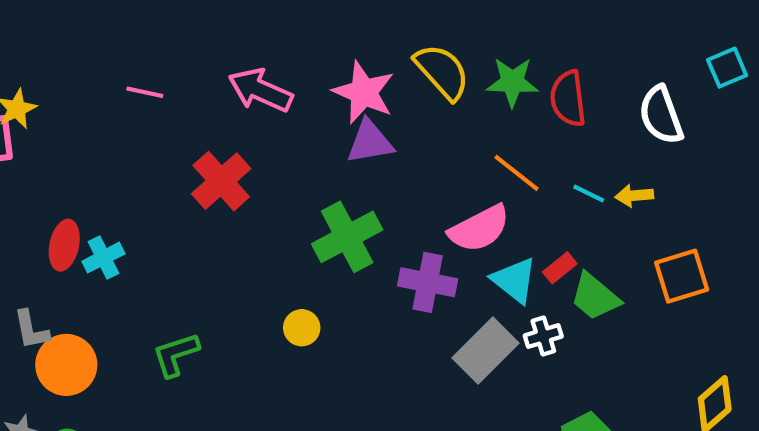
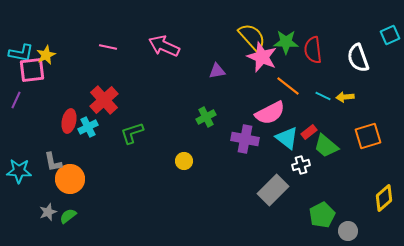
pink star: (364, 92) -> (262, 57), moved
purple triangle: (370, 142) -> (217, 71), size x0.7
red cross: (221, 181) -> (104, 100), moved
green cross: (347, 237) -> (206, 117), size x0.6
gray rectangle: (485, 350) -> (273, 190), moved
green L-shape: (176, 355) -> (132, 133), moved

